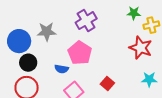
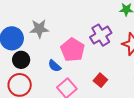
purple cross: (86, 21) -> (101, 35), moved
blue semicircle: (62, 69) -> (55, 66), turned 32

